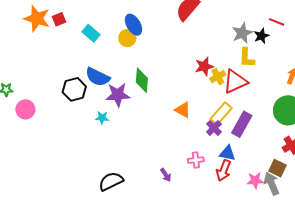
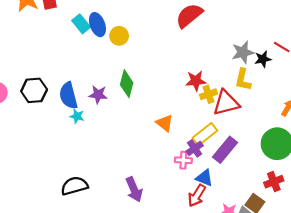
blue ellipse: (133, 25) -> (97, 25), moved
blue semicircle: (98, 77) -> (68, 96), moved, turned 40
black hexagon: (74, 89) -> (34, 90), moved
purple star: (118, 95) -> (98, 95), size x0.7
pink cross: (196, 160) -> (183, 160), moved
purple arrow: (166, 175) -> (134, 189), size x1.6

